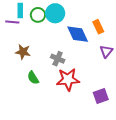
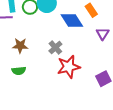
gray cross: (58, 59) -> (55, 48), turned 32
green semicircle: (33, 78) -> (19, 71), moved, turned -56

